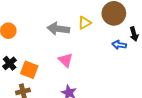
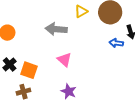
yellow triangle: (85, 23) -> (81, 11), moved

